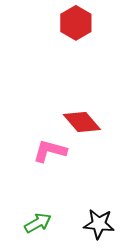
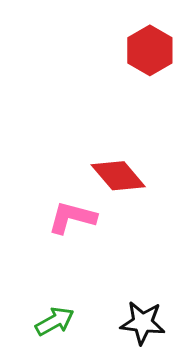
red hexagon: (76, 23) -> (150, 50), moved

